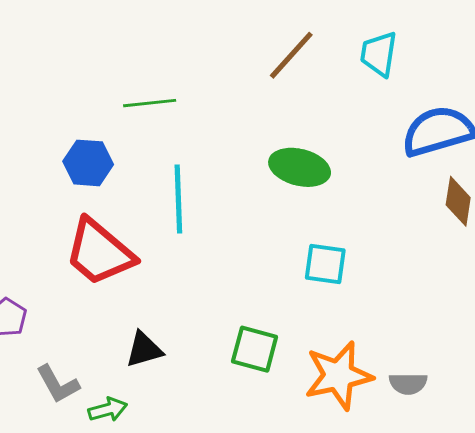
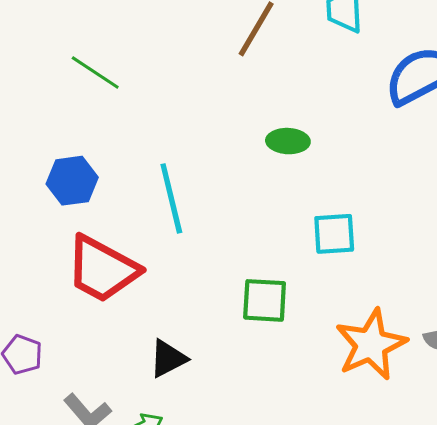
green line: (150, 103) -> (95, 73), moved, turned 51
green ellipse: (300, 167) -> (288, 141), size x0.7
green square: (255, 349) -> (265, 300), moved

